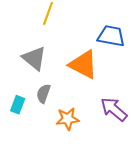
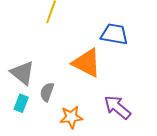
gray triangle: (34, 58) -> (22, 73), moved

